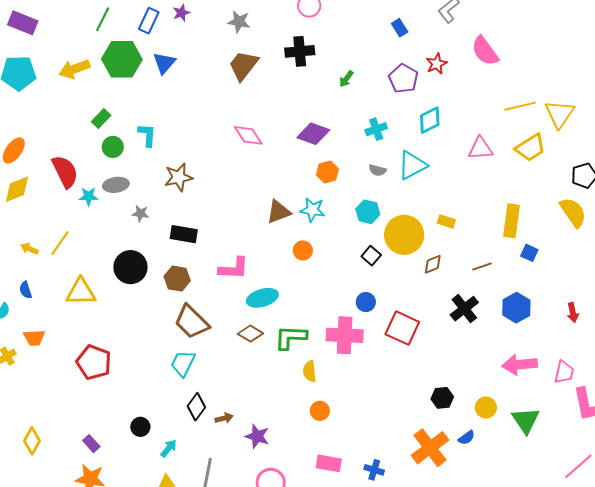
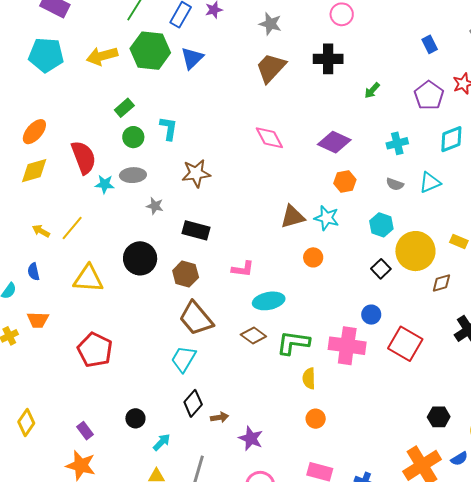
cyan triangle: (412, 165) -> (430, 182), size x0.7
pink L-shape: (234, 268) -> (243, 269), size x0.7

